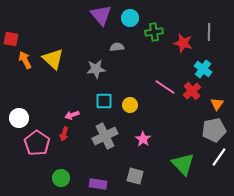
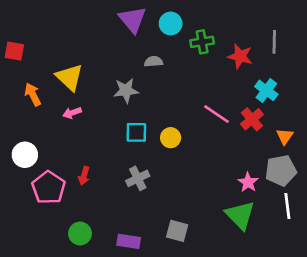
orange arrow: (25, 60) -> (33, 94), moved
pink arrow: (72, 115) -> (72, 113), moved
gray cross: (105, 136) -> (138, 178), size x0.7
pink star: (143, 139) -> (248, 182), moved
white line: (219, 157) -> (287, 206), turned -42

